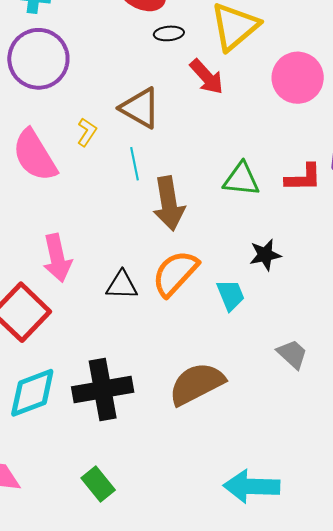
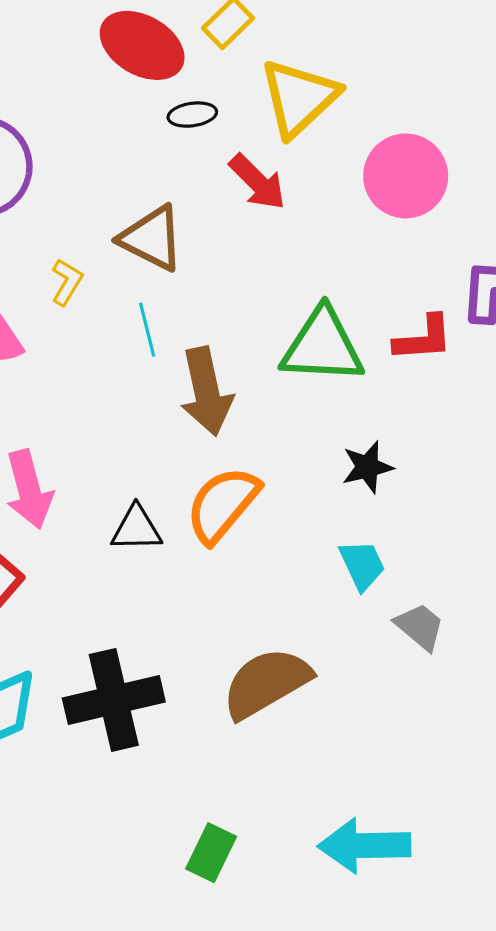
green triangle: (241, 179) -> (323, 346), size x1.4
cyan trapezoid: (231, 295) -> (362, 565), moved
green rectangle: (98, 484) -> (211, 853), moved, turned 68

